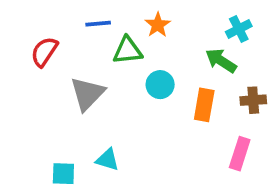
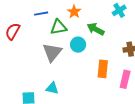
green arrow: (221, 61) -> (96, 29), moved
gray triangle: (87, 94) -> (52, 52), moved
orange rectangle: (204, 105) -> (103, 69), moved

